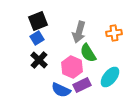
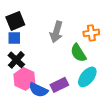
blue square: (37, 38) -> (14, 38), turned 32
green semicircle: (88, 53) -> (78, 53), moved
pink hexagon: (72, 67) -> (24, 79), moved

